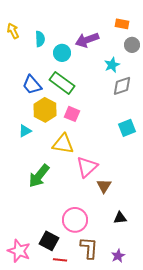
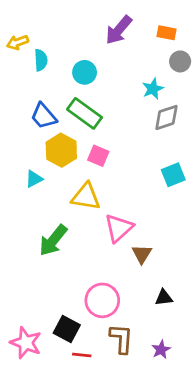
yellow arrow: (13, 31) -> (18, 42), turned -84
cyan semicircle: (40, 39) -> (41, 60), moved
purple arrow: (87, 40) -> (119, 30), moved, turned -30

